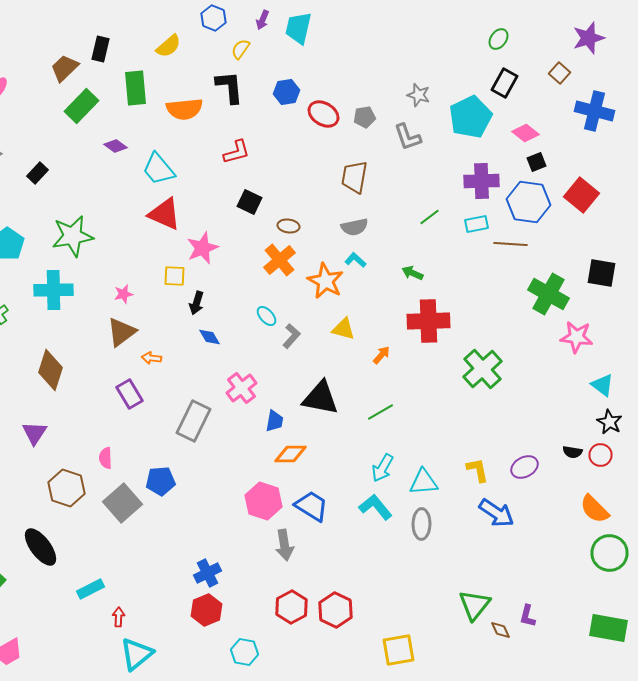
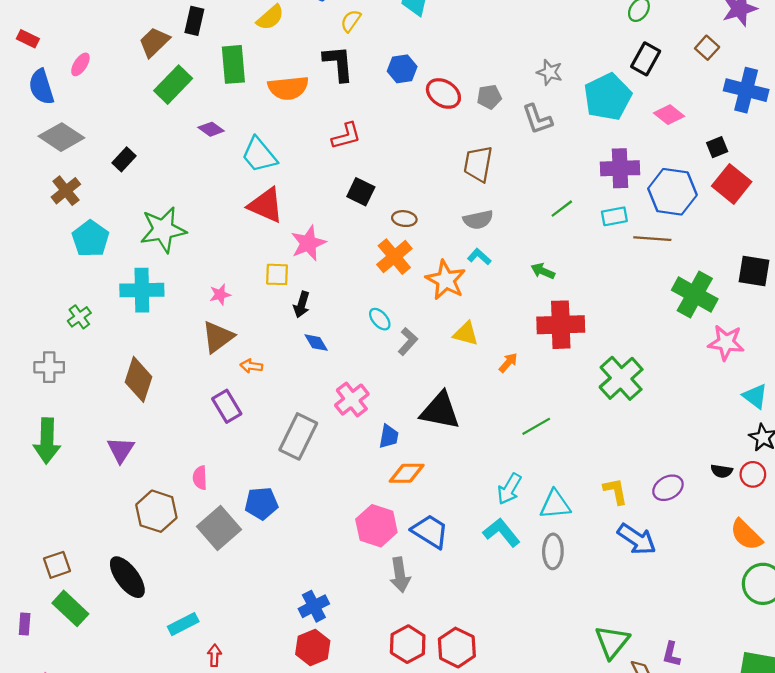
black square: (536, 162) -> (717, 147), moved
green line: (380, 412) -> (536, 426), moved

